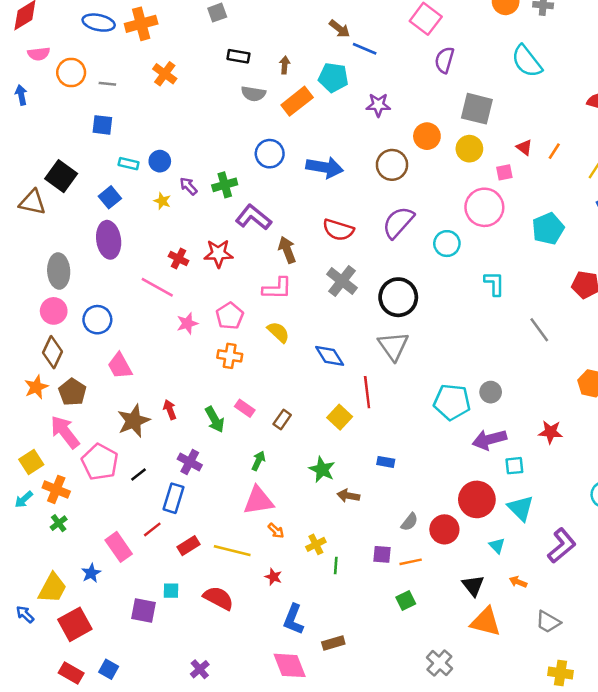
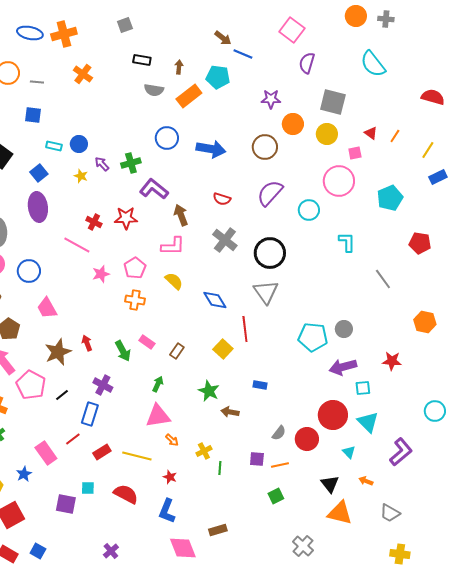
purple star: (378, 105) -> (271, 99), moved
red semicircle: (338, 230) -> (222, 199), size x0.7
blue L-shape: (293, 619) -> (167, 511), moved

